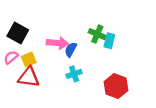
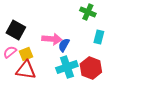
green cross: (97, 34) -> (88, 12), moved
cyan cross: (74, 74) -> (67, 67), size x1.5
red hexagon: (116, 86) -> (91, 68), moved

